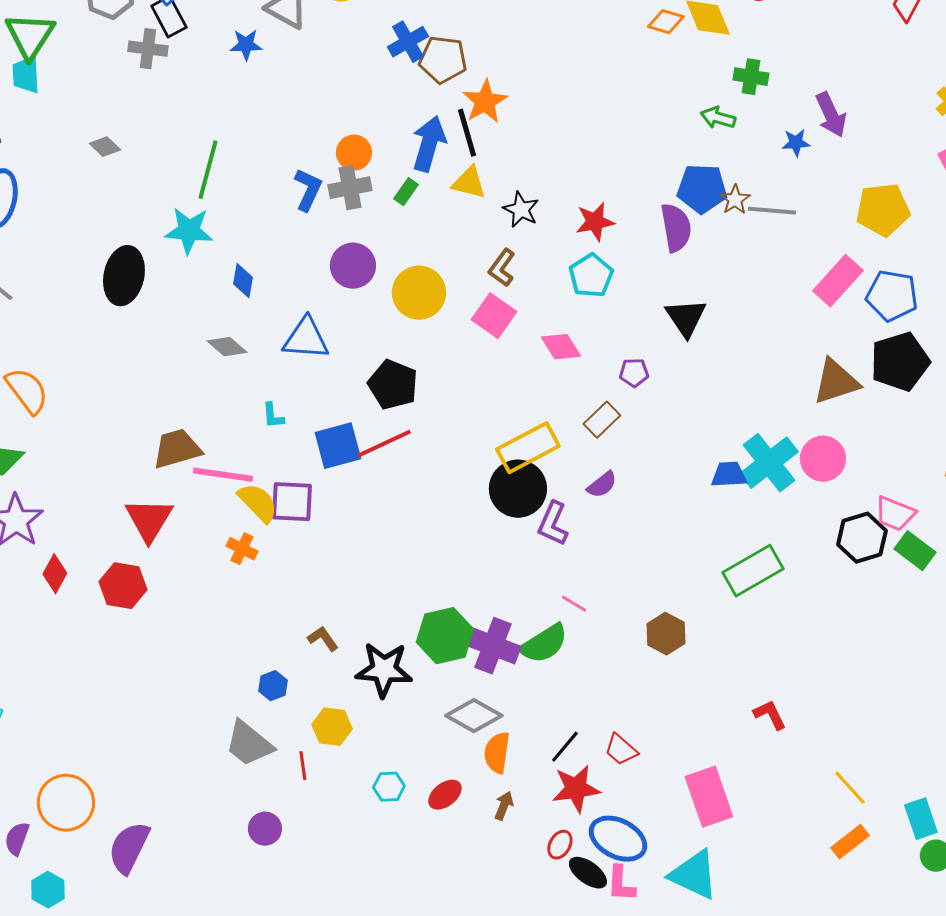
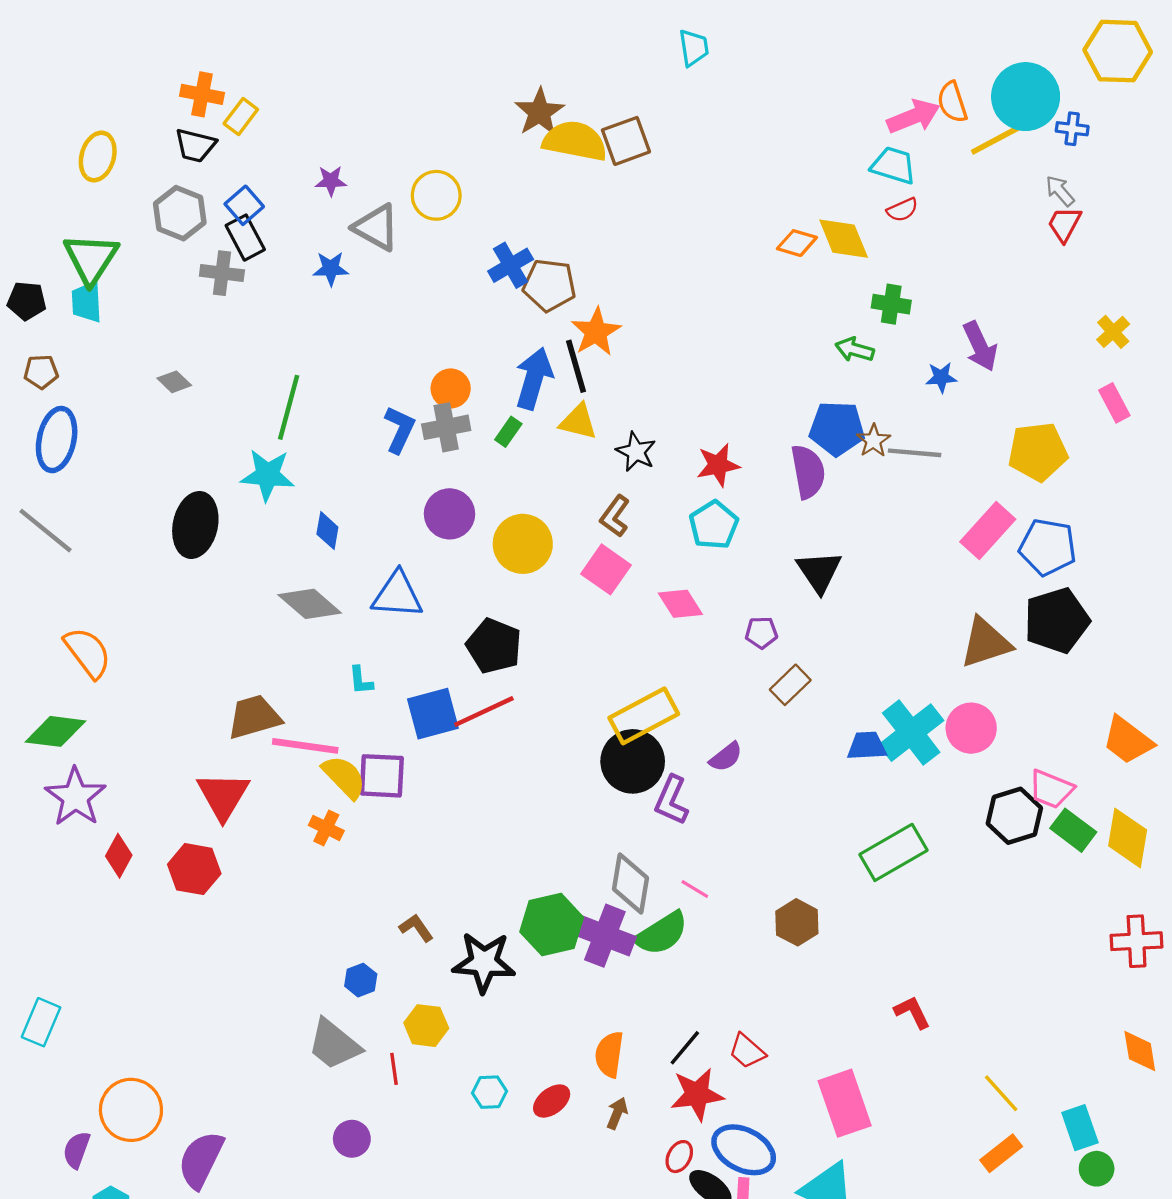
gray diamond: (227, 347) -> (310, 604), size x1.4
brown rectangle: (602, 420) -> (790, 685), moved
gray diamond: (474, 716) -> (630, 883), moved, turned 70

